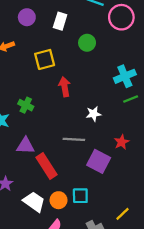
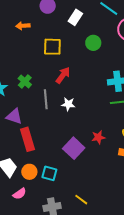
red arrow: (65, 87) -> (63, 75), turned 30
white star: (94, 114) -> (68, 104), moved
gray line: (74, 139) -> (46, 99), moved, turned 66
yellow line: (123, 214) -> (81, 200), turned 64

